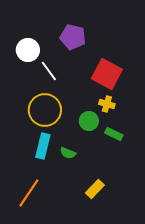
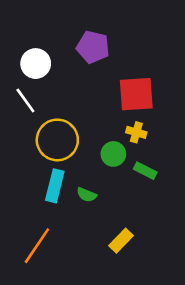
white line: (49, 71) -> (25, 100), moved
red square: (107, 74) -> (136, 94), turned -32

